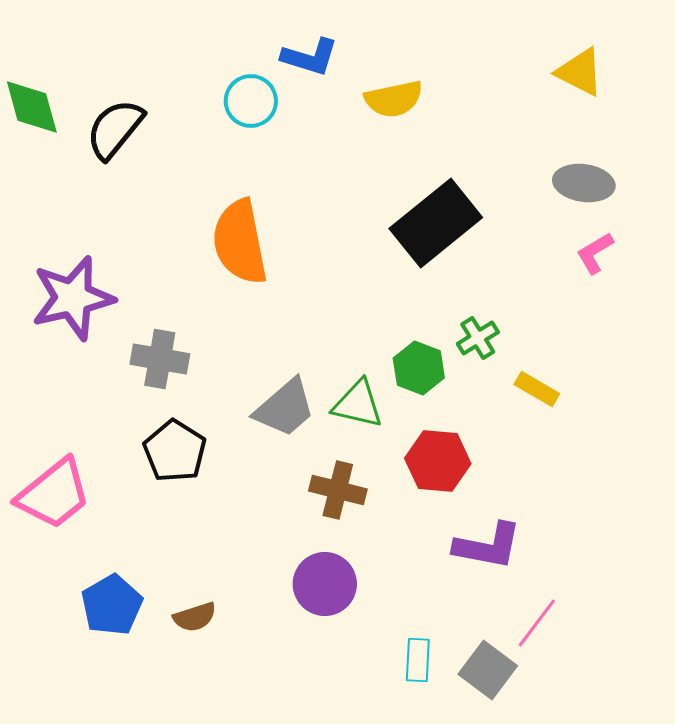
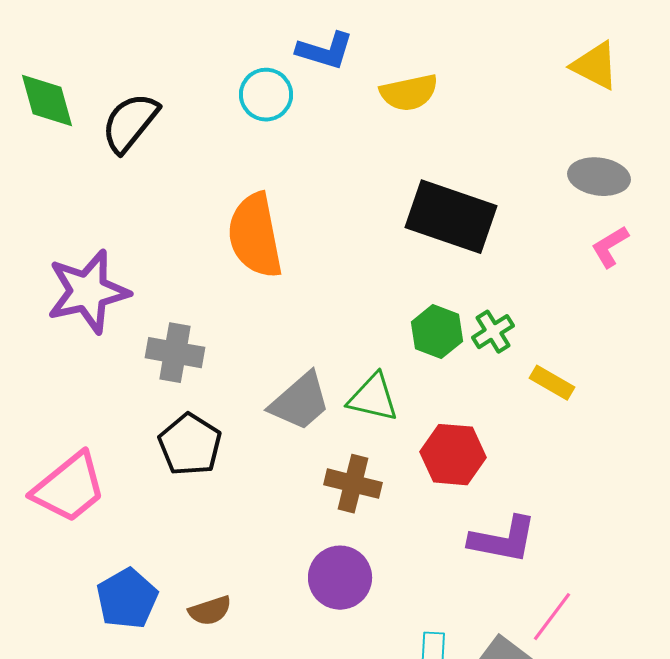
black rectangle: (436, 223) -> (451, 217), turned 58
green hexagon: (419, 368) -> (437, 332), moved

